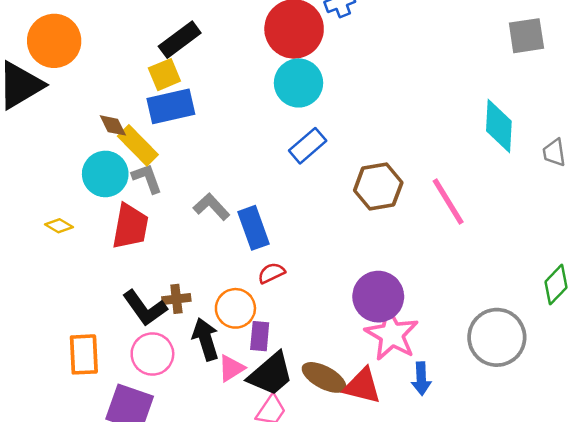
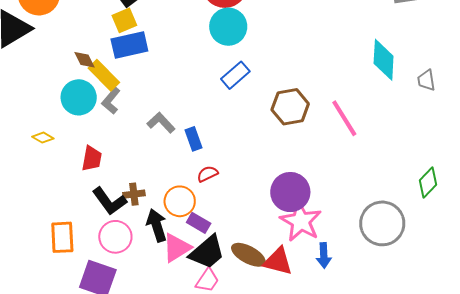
gray L-shape: (147, 178) -> (111, 101), turned -120
red trapezoid: (130, 226) -> (92, 159), moved, size x0.7
blue rectangle: (253, 228) -> (194, 139), size x0.7
purple rectangle: (260, 336) -> (199, 223), turned -65
pink triangle: (231, 368) -> (177, 248), size x1.4

